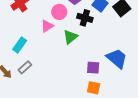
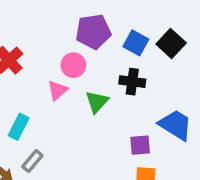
black cross: (85, 18) -> (132, 82), moved

